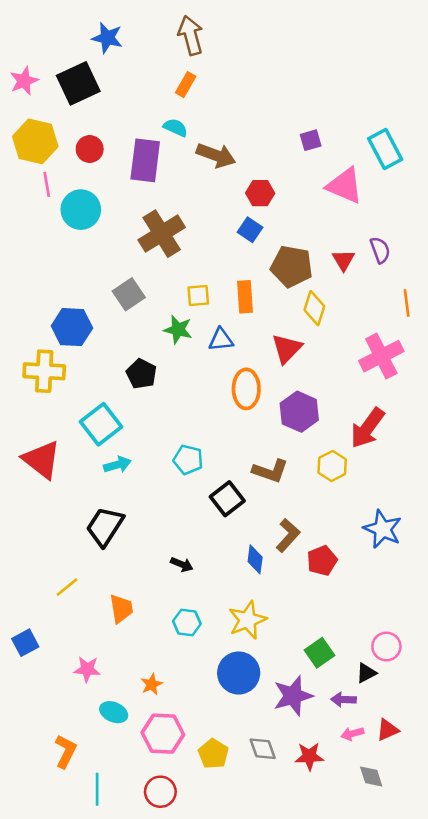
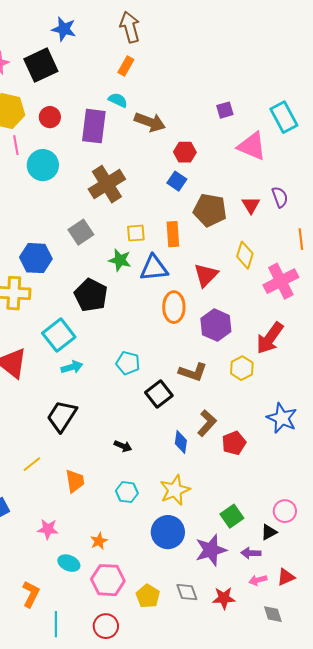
yellow diamond: (314, 308) -> (245, 255), moved
blue triangle: (221, 340) -> (154, 268), size x1.4
black pentagon: (141, 374) -> (91, 295), size x1.4

